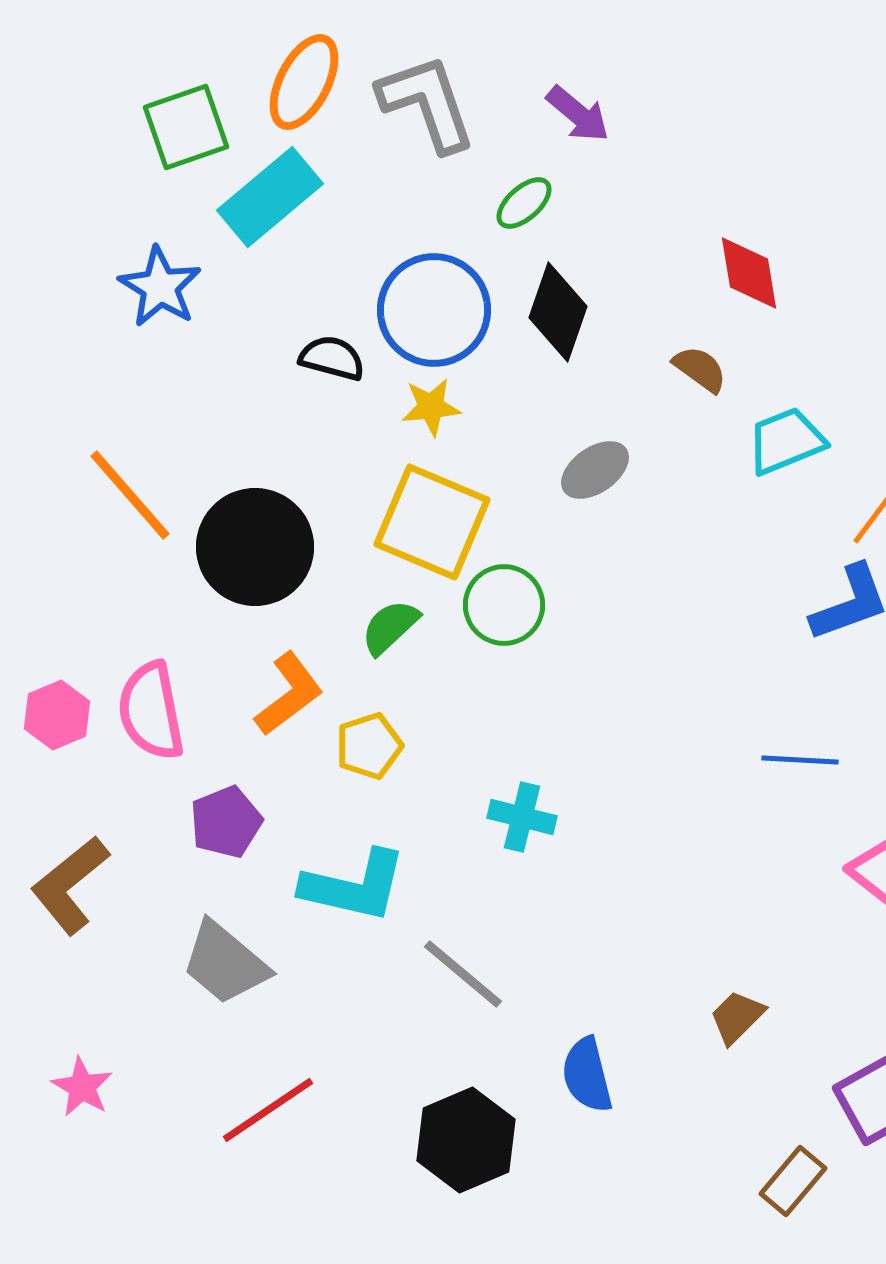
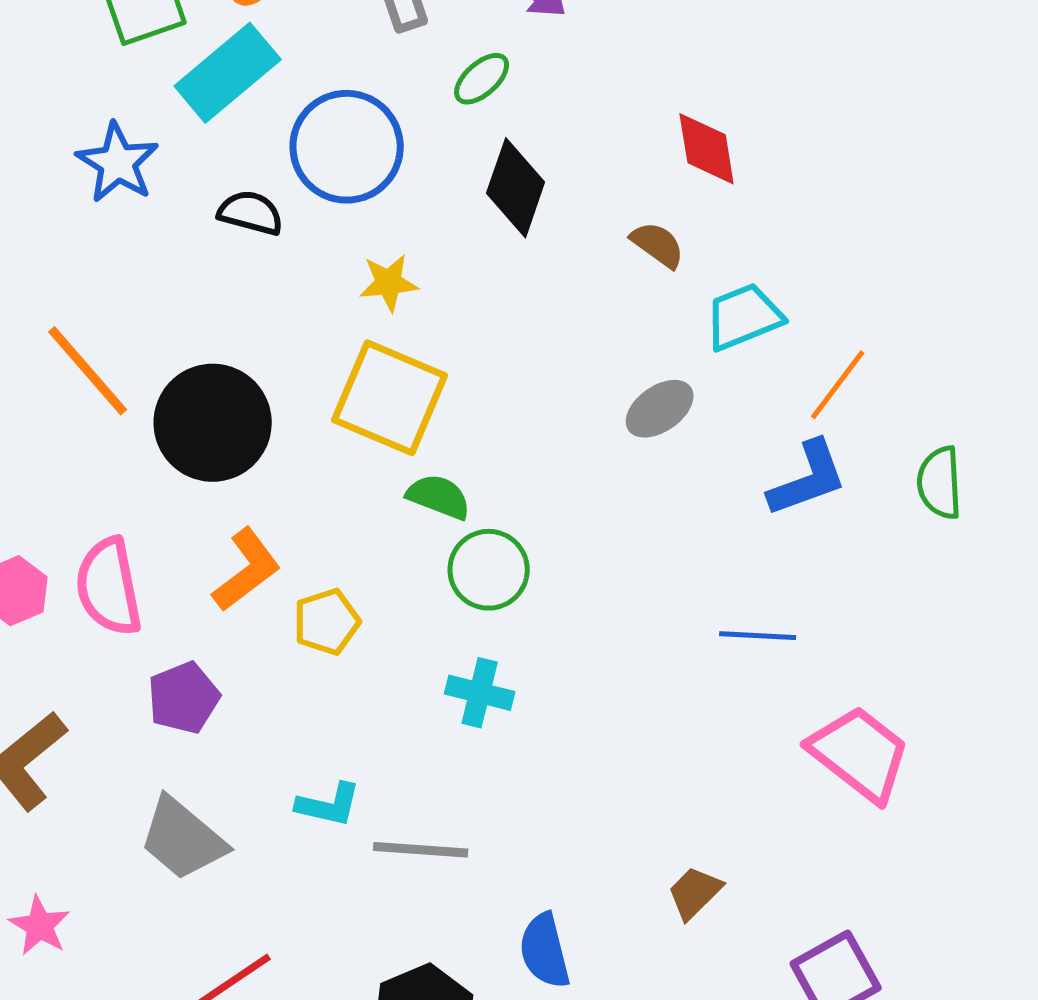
blue circle: (434, 310) -> (347, 147), moved
black semicircle: (332, 358) -> (251, 213), moved
gray ellipse: (595, 470) -> (660, 409), moved
green circle: (504, 605) -> (489, 570), moved
green semicircle: (390, 627) -> (439, 497), moved, turned 64
cyan L-shape: (354, 886) -> (329, 805), moved, size x0.6
gray line: (463, 974) -> (421, 850), turned -36
pink star: (82, 1087) -> (40, 926), moved

